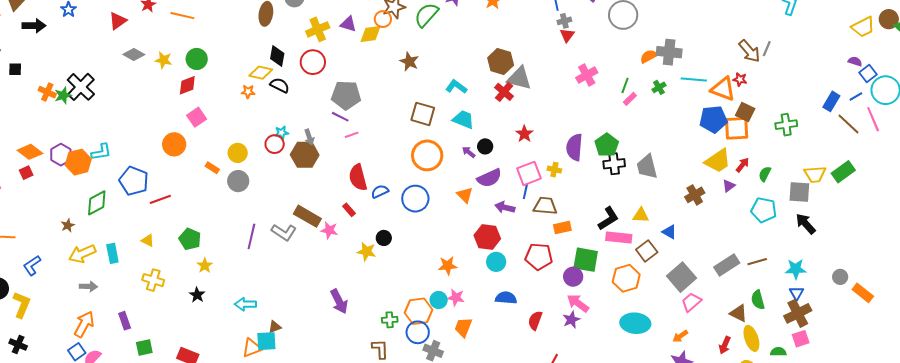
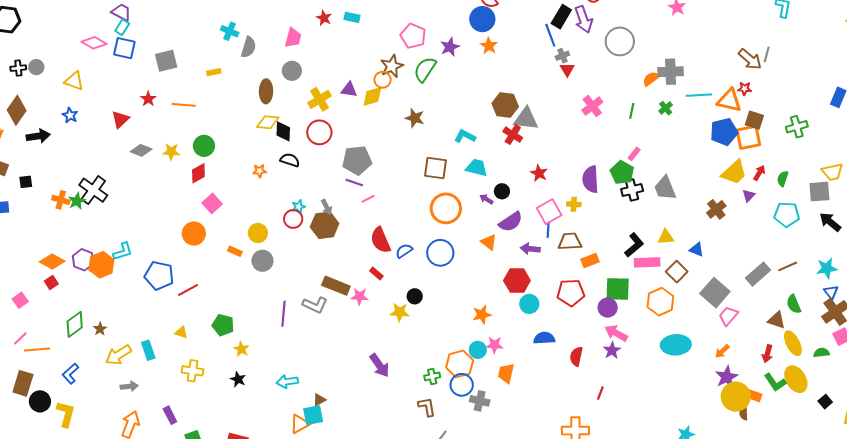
yellow diamond: (261, 73) -> (268, 122), moved
pink rectangle: (630, 99) -> (634, 154), moved
green diamond: (97, 203) -> (75, 324), moved

